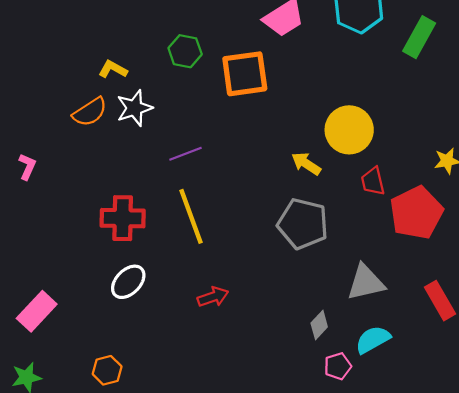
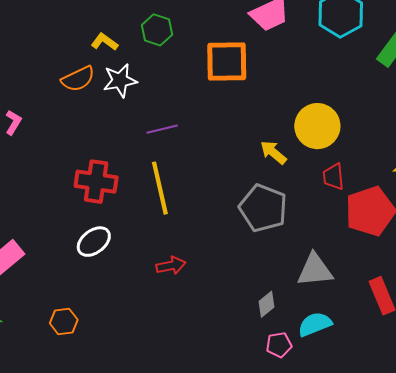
green hexagon: (185, 51) -> (157, 30), moved

